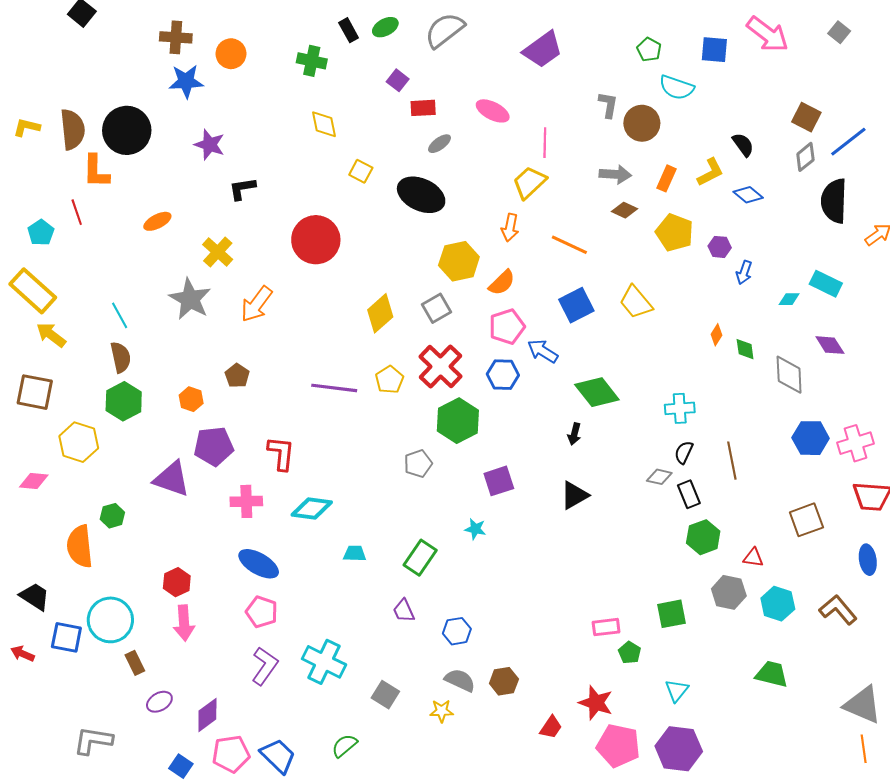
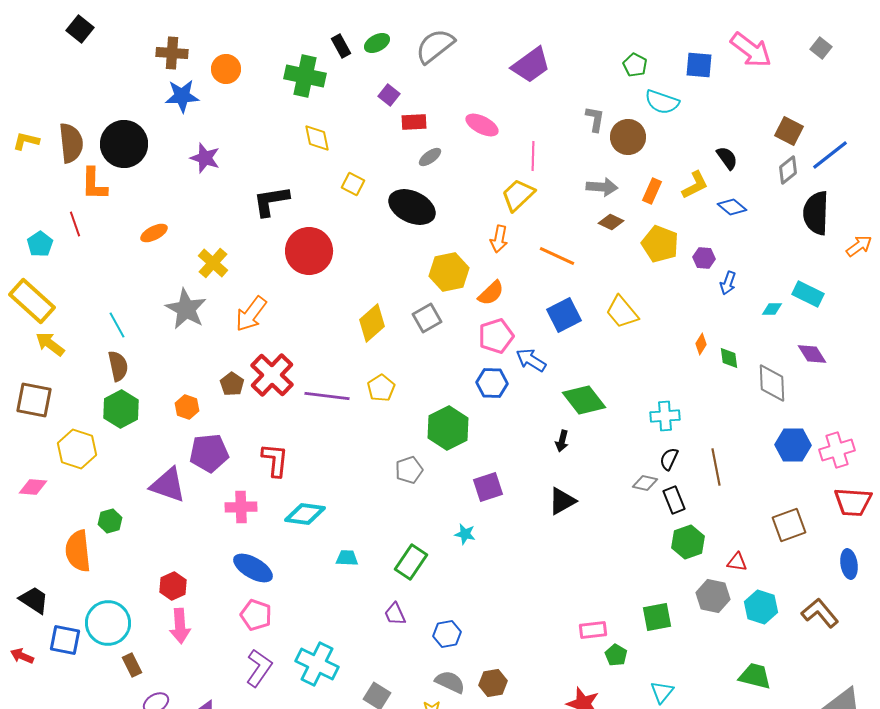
green cross: (312, 61) -> (305, 76), size x1.4
black L-shape: (242, 189) -> (271, 201), moved, size x1.4
red cross: (441, 366) -> (272, 375), moved

